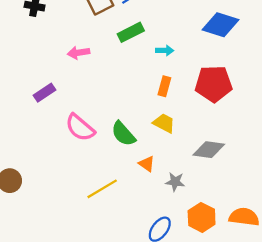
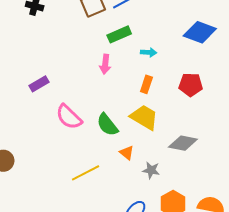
pink arrow: (79, 53) -> (105, 64), moved, turned -78
red pentagon: (214, 84) -> (191, 85), size x0.7
yellow trapezoid: (164, 123) -> (144, 117), size x1.4

